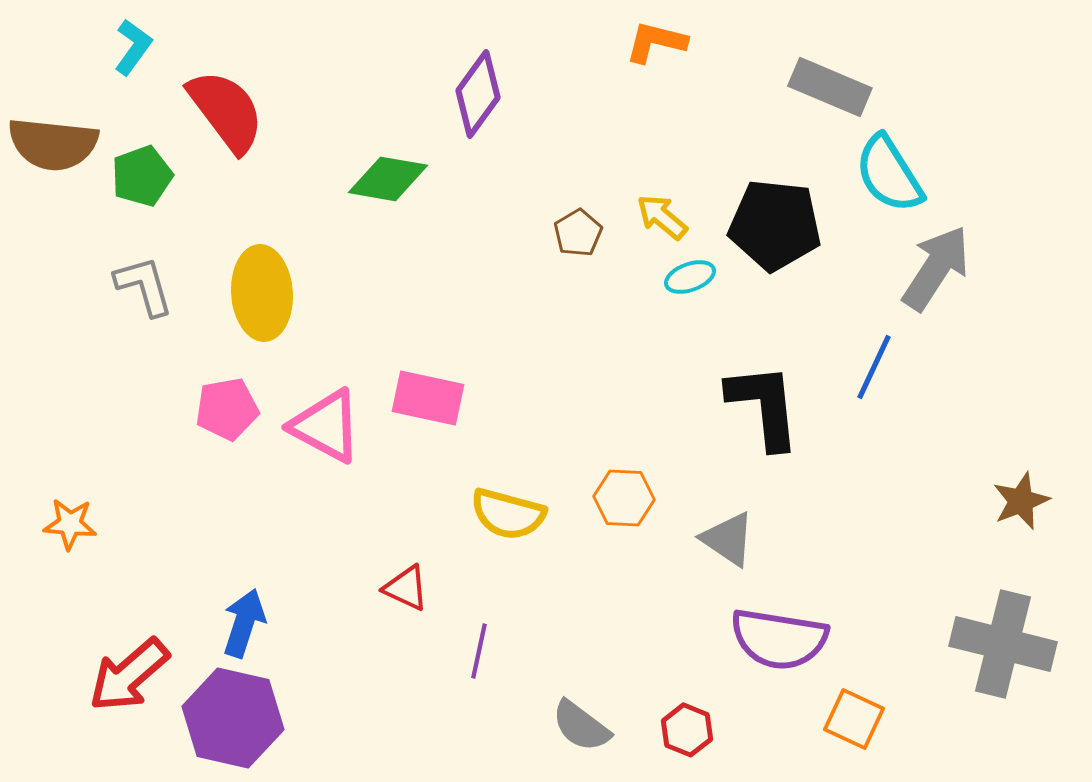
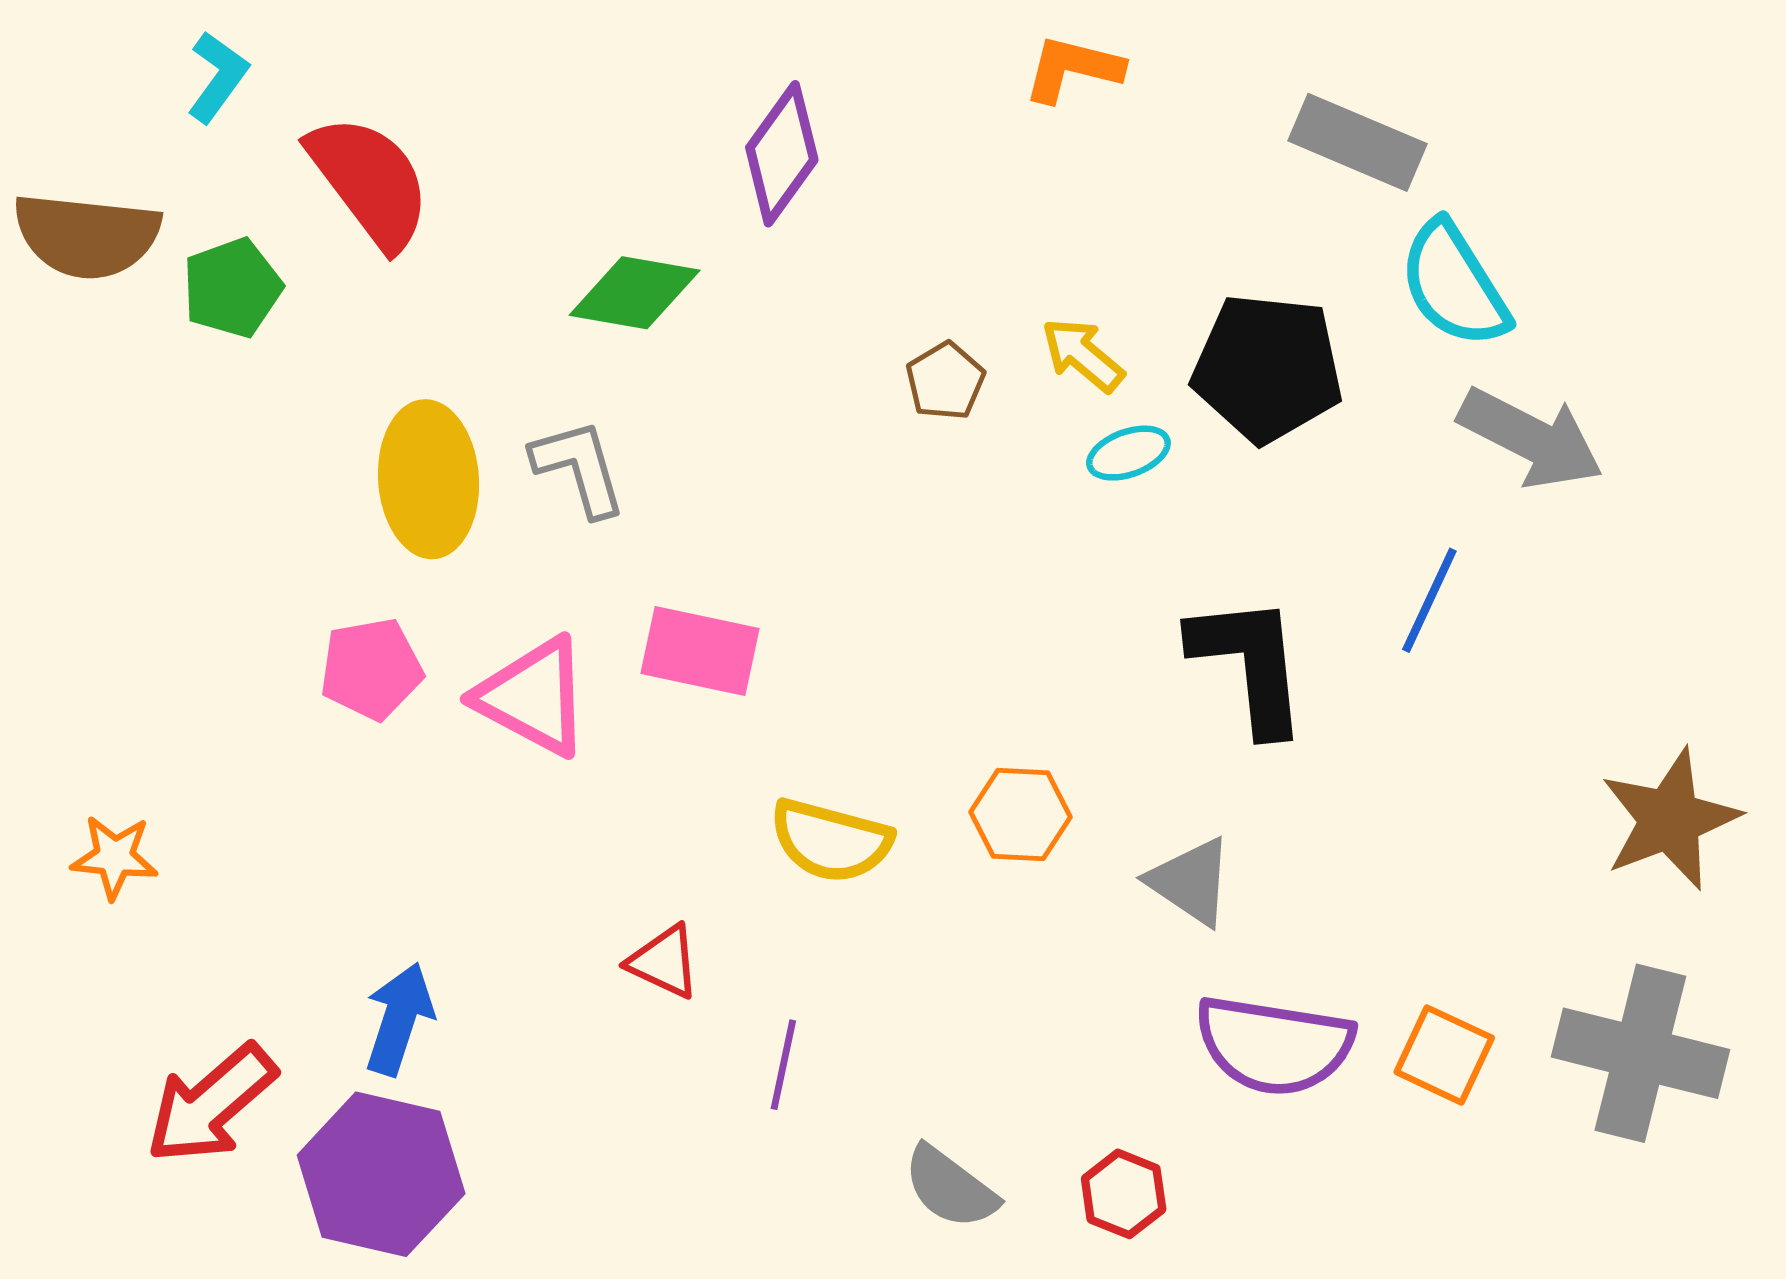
gray arrow: (936, 268) -> (1531, 438), turned 84
gray L-shape: (144, 286) -> (579, 468), moved
brown star: (1021, 501) -> (1670, 819), size x1.5
orange square: (854, 719) -> (1444, 1055), moved

